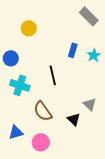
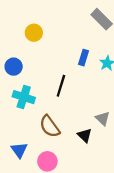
black line: (53, 75) -> (61, 86), turned 30
blue triangle: (16, 132) -> (19, 150), turned -49

